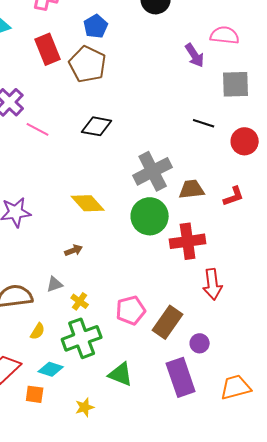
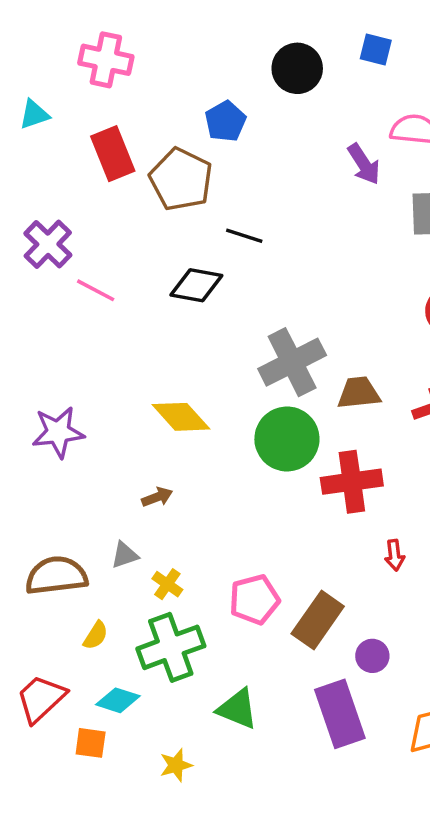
blue pentagon: (96, 26) -> (225, 121), moved
black line: (204, 123) -> (244, 236), moved
red arrow: (213, 284) -> (395, 555), size x0.6

